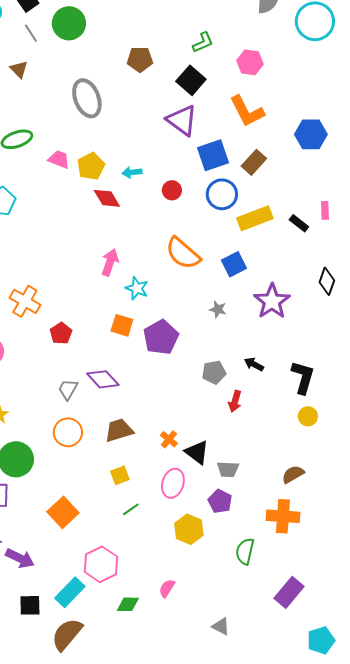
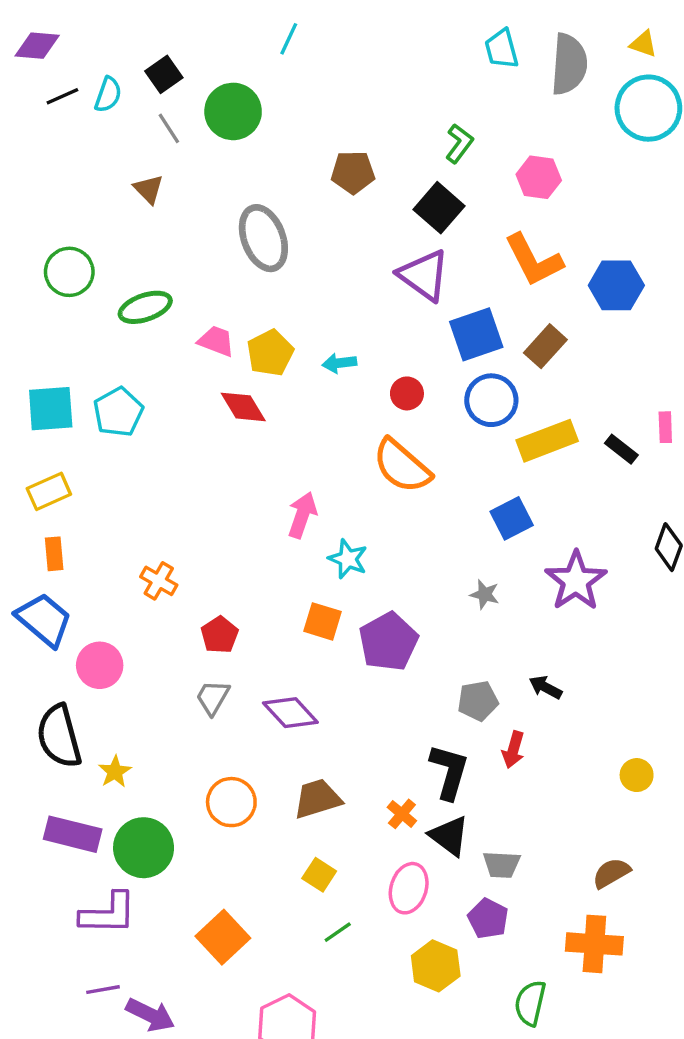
green L-shape: (203, 42) -> (459, 144), turned -30
blue hexagon: (311, 134) -> (616, 285), moved
red diamond: (107, 198) -> (243, 407), moved
orange semicircle: (183, 253) -> (402, 466), moved
orange cross: (25, 301) -> (159, 581), size x0.7
black L-shape: (303, 377) -> (449, 772), moved
gray trapezoid: (68, 389) -> (213, 697), moved
yellow square: (120, 475) -> (319, 875), turned -36

